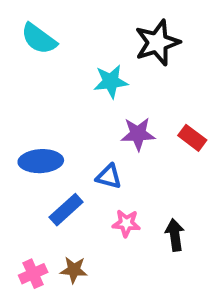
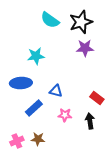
cyan semicircle: (39, 39) -> (50, 20), moved
cyan star: (111, 81) -> (36, 56), moved
purple star: (138, 134) -> (85, 48), moved
red rectangle: (192, 138) -> (97, 98), moved

